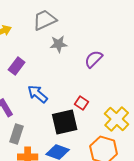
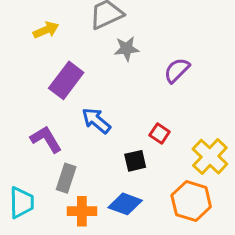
purple rectangle: (17, 66) -> (66, 80), size x1.4
black square: (65, 122) -> (135, 161), size x0.6

